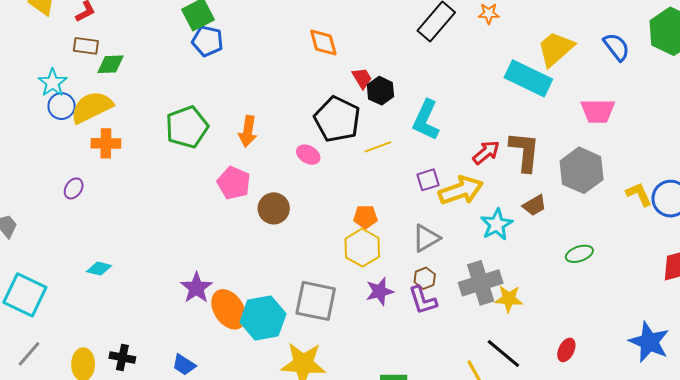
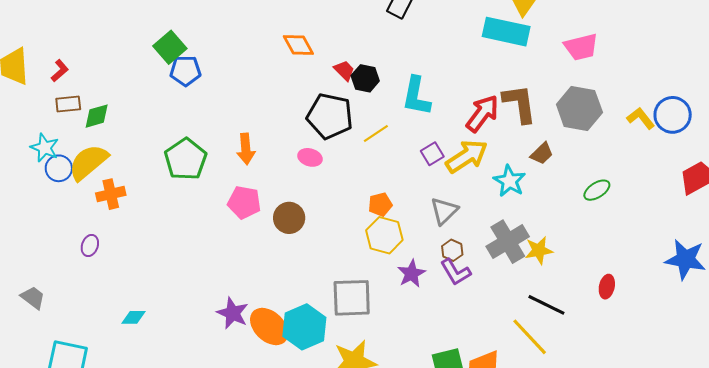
red arrow: (486, 152) -> (482, 113), size x1.4

